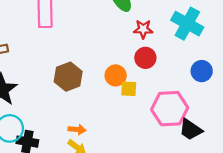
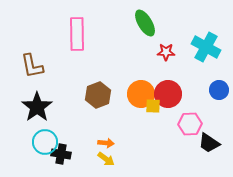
red circle: (145, 58) -> (168, 94), moved, size x1.4
orange circle: (116, 75) -> (141, 94), size x1.4
pink hexagon: (170, 109) -> (190, 124), size x0.7

